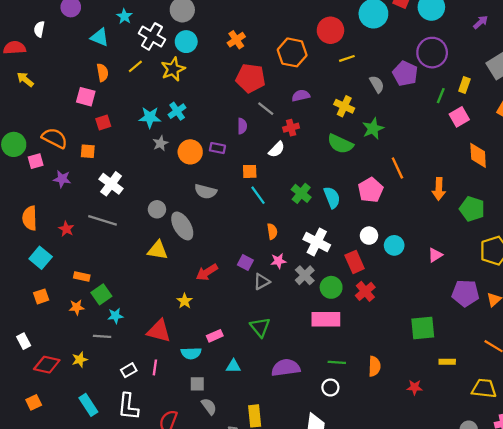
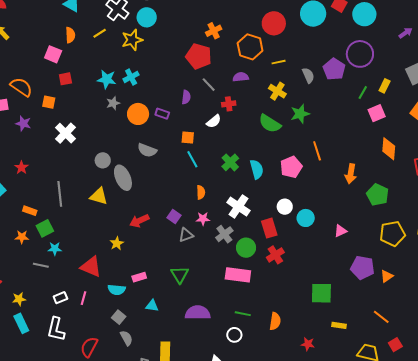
orange cross: (236, 40) -> (214, 31), moved
orange hexagon: (292, 52) -> (250, 47), moved
yellow line: (347, 58) -> (279, 62), moved
gray line: (103, 220) -> (60, 194), moved, turned 60
yellow star: (80, 360) -> (19, 299), moved
gray square: (197, 384) -> (119, 317), turned 32

